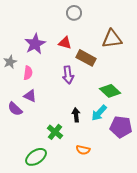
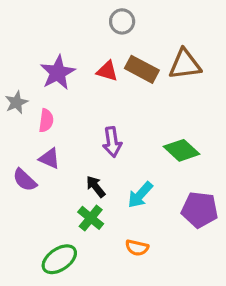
brown rectangle: (86, 58) -> (142, 69), moved
purple arrow: (68, 75) -> (112, 142), moved
cyan arrow: (99, 113) -> (140, 195), moved
black arrow: (76, 115) -> (96, 187), moved, turned -32

